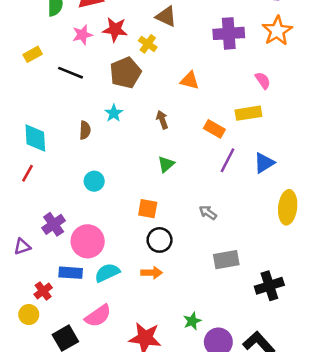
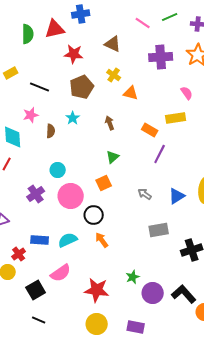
pink star: (82, 35) -> (31, 115), moved
yellow cross: (148, 44) -> (114, 75), moved
blue triangle: (264, 163) -> (177, 196), moved
orange square: (148, 209) -> (104, 183), moved, turned -35
purple cross: (54, 224) -> (36, 194), moved
black circle: (160, 240) -> (94, 215), moved
pink circle: (88, 241) -> (71, 196), moved
orange arrow: (152, 273) -> (102, 240), turned -126

